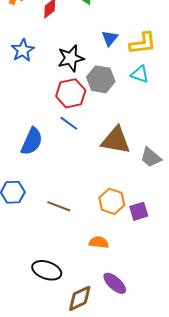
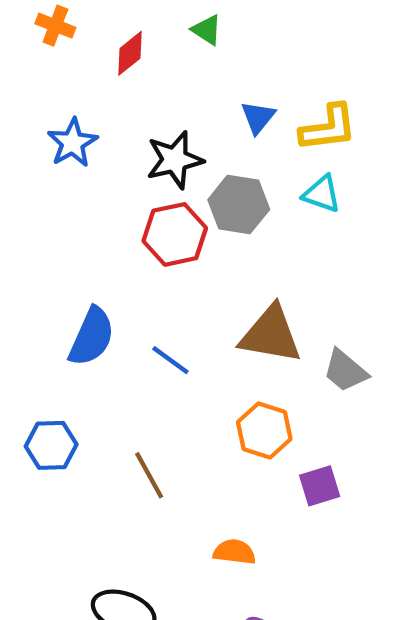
blue line: (69, 123) -> (170, 360), moved
orange hexagon: (112, 201) -> (264, 430), moved
brown line: (59, 206) -> (149, 475), turned 40

